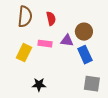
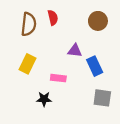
red semicircle: (51, 19) -> (53, 18), moved
brown circle: (84, 32) -> (98, 21), moved
pink rectangle: (45, 44) -> (58, 78), moved

